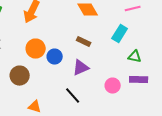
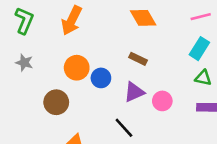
cyan rectangle: (120, 34) -> (199, 49), moved
pink circle: (113, 86) -> (162, 101), moved

